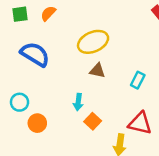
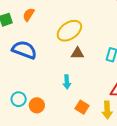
cyan circle: (20, 102) -> (19, 99), moved
orange square: (93, 121) -> (82, 107), moved

